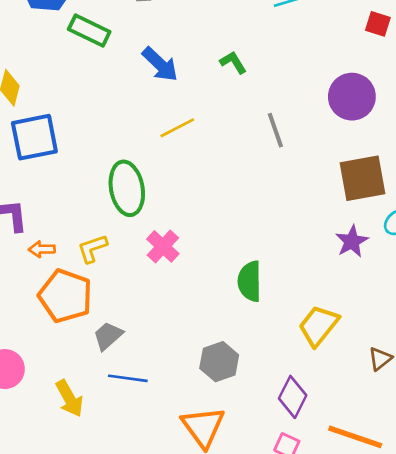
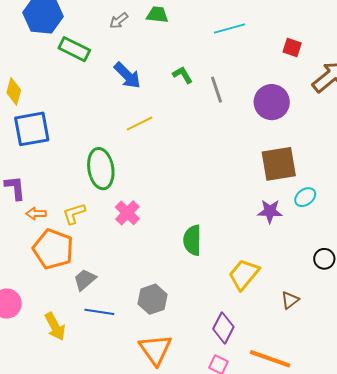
gray line: (275, 130) -> (217, 90), moved
purple star: (352, 241) -> (270, 211), turned 30
gray hexagon: (219, 362) -> (153, 299), moved

